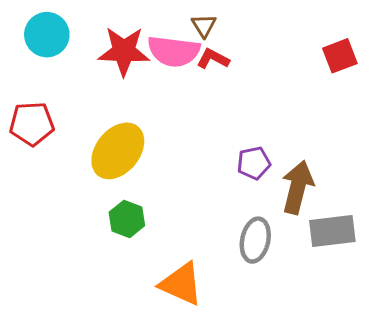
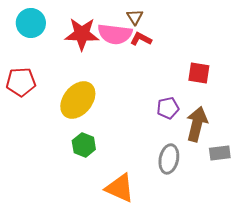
red square: (340, 56) -> (199, 73), moved, turned 30
gray rectangle: (332, 231) -> (220, 153), size x0.7

